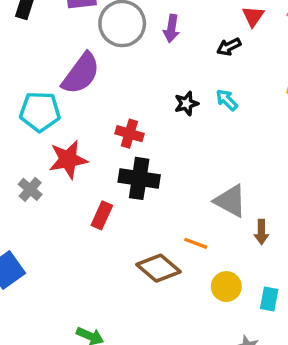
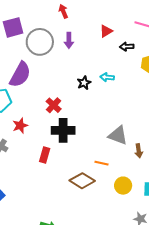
red triangle: (253, 16) -> (106, 31), moved, turned 32
black arrow: (229, 47) -> (127, 47), moved, turned 32
cyan arrow: (227, 100) -> (107, 77), turned -32
red cross: (129, 134) -> (54, 105), turned 35
red star: (68, 160) -> (20, 126), size x0.7

